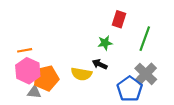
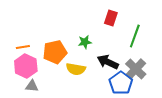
green star: (105, 43) -> (85, 42), moved
black arrow: (100, 64) -> (108, 62), moved, size x1.5
orange pentagon: (46, 78) -> (55, 52), moved

